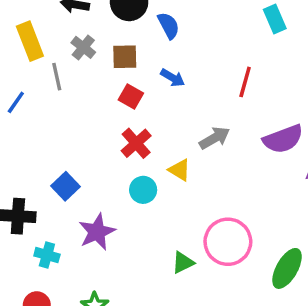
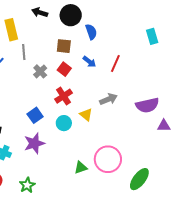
gray cross: (83, 47) -> (40, 71), moved
red line: (245, 82) -> (115, 63), moved
blue square: (66, 186) -> (35, 115), moved

